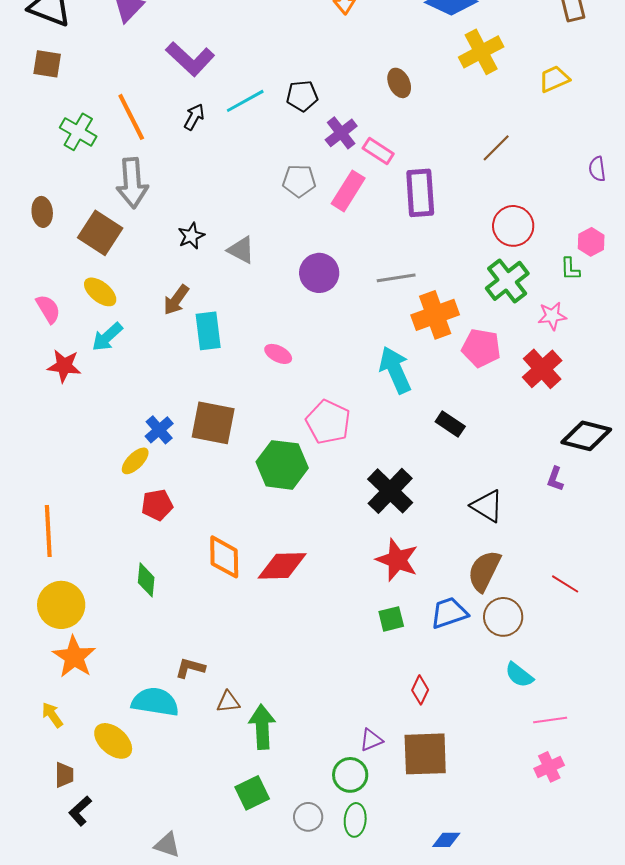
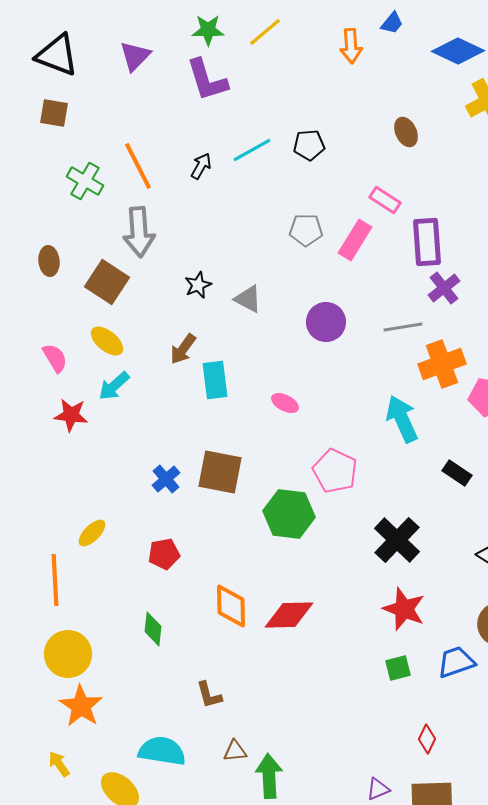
purple L-shape: (190, 59) -> (207, 80), moved, turned 30
purple cross: (341, 133) -> (444, 288), moved
yellow ellipse: (135, 461) -> (92, 533), moved
brown L-shape: (190, 668) -> (209, 695), moved, turned -120

